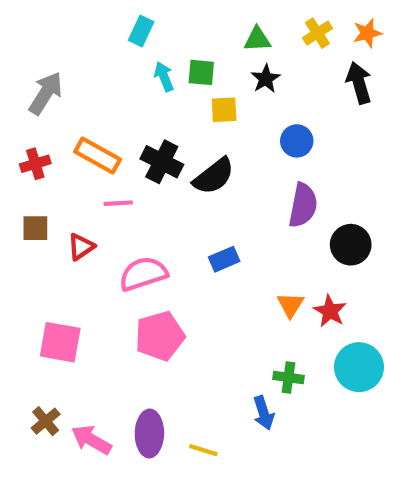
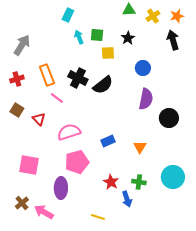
green triangle: (257, 39) -> (129, 10), moved
orange rectangle: (98, 155) -> (47, 75), turned 40
pink line: (118, 203) -> (57, 98), turned 40
brown square: (35, 228) -> (17, 110), turned 32
red triangle: (81, 247) -> (39, 119), turned -40
blue rectangle: (224, 259) -> (108, 141), moved
red star: (330, 311) -> (111, 182), moved
purple ellipse: (149, 434) -> (61, 188), moved

